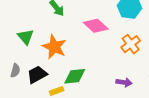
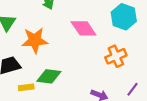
orange star: (54, 47) -> (35, 40), turned 30

